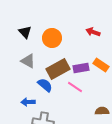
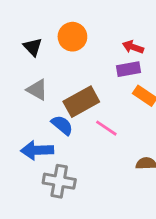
orange circle: (52, 38) -> (72, 37), moved
purple rectangle: (81, 68) -> (128, 69), moved
blue arrow: (28, 102) -> (37, 150), size x1.5

